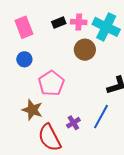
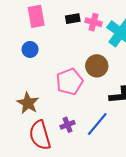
brown circle: (85, 50) -> (97, 66), moved
pink pentagon: (51, 83) -> (70, 82), moved

